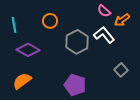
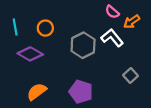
orange circle: (50, 21) -> (45, 28), moved
orange semicircle: (22, 81) -> (37, 92), moved

